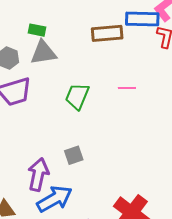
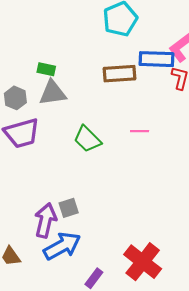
green trapezoid: (77, 96) -> (87, 139), turned -68
gray square: (74, 155) -> (69, 208), moved

